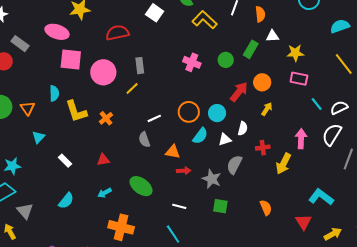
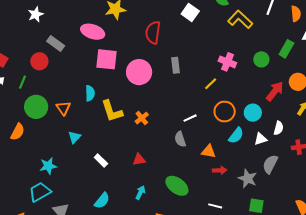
red semicircle: (117, 33) -> (153, 32), turned -70
yellow line: (132, 88) -> (211, 84), moved
cyan arrow: (105, 193) -> (140, 193), turned 144

